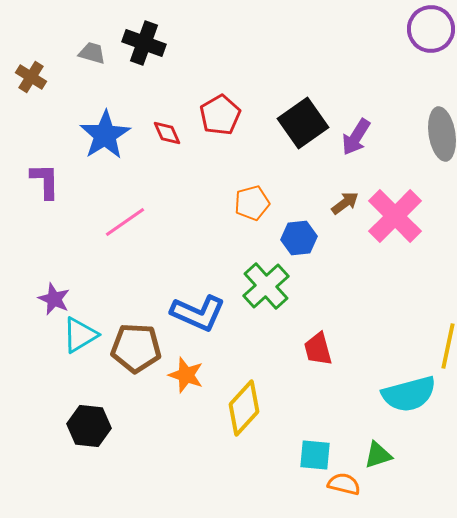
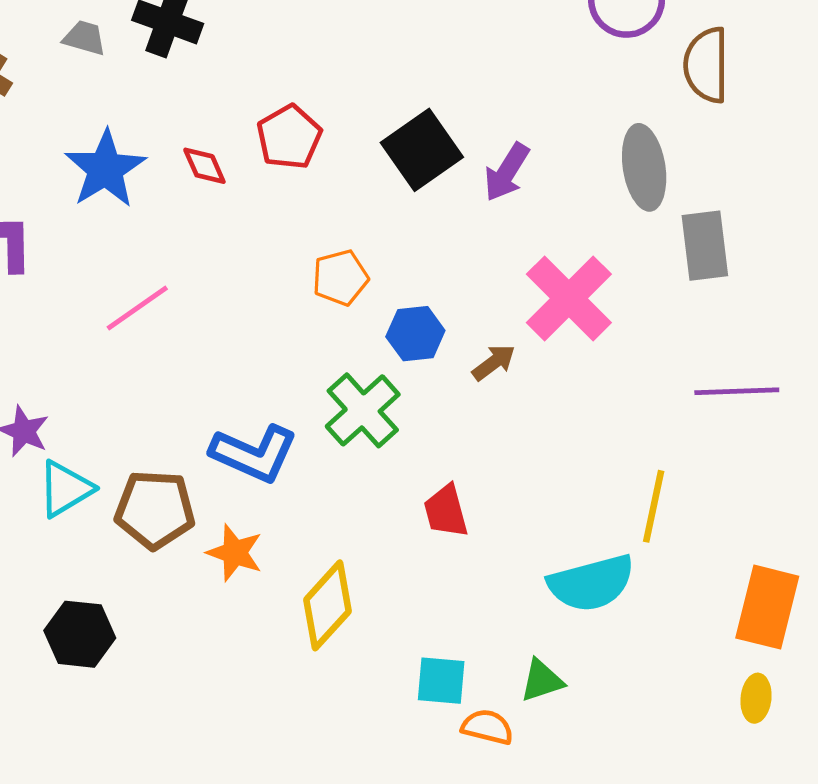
brown arrow: (345, 203) -> (494, 362), moved

